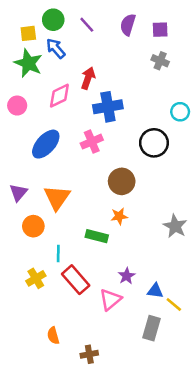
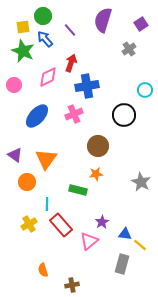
purple line: (87, 25) -> (70, 30), moved
purple semicircle: (128, 25) -> (103, 20), size x1.4
purple square: (160, 30) -> (141, 24), moved, turned -32
gray cross: (160, 61) -> (129, 49), turned 32
purple triangle: (18, 193) -> (15, 155), turned -35

